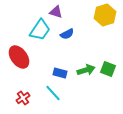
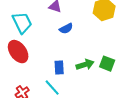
cyan trapezoid: (40, 30) -> (22, 23), moved, turned -60
blue rectangle: (60, 73) -> (59, 68), turned 72

